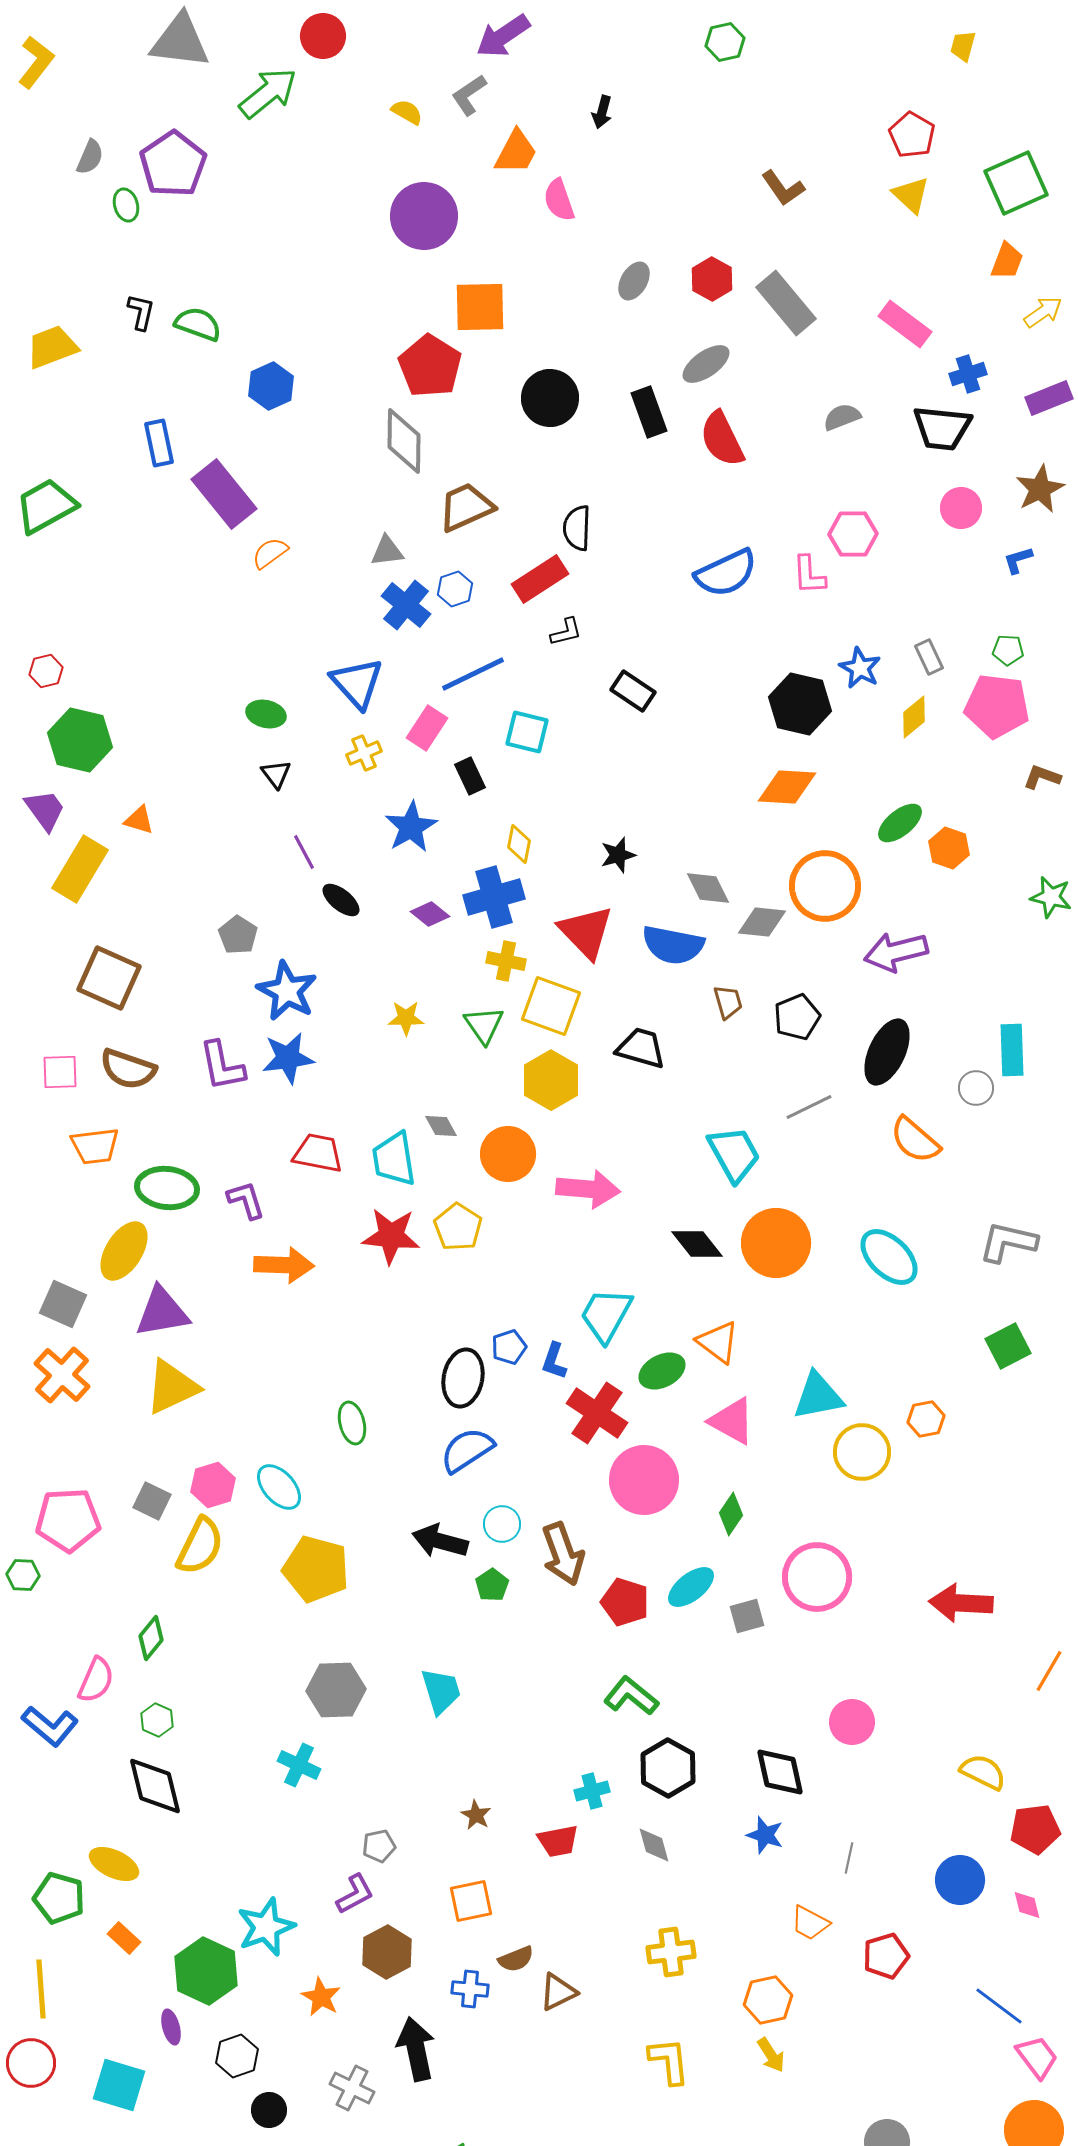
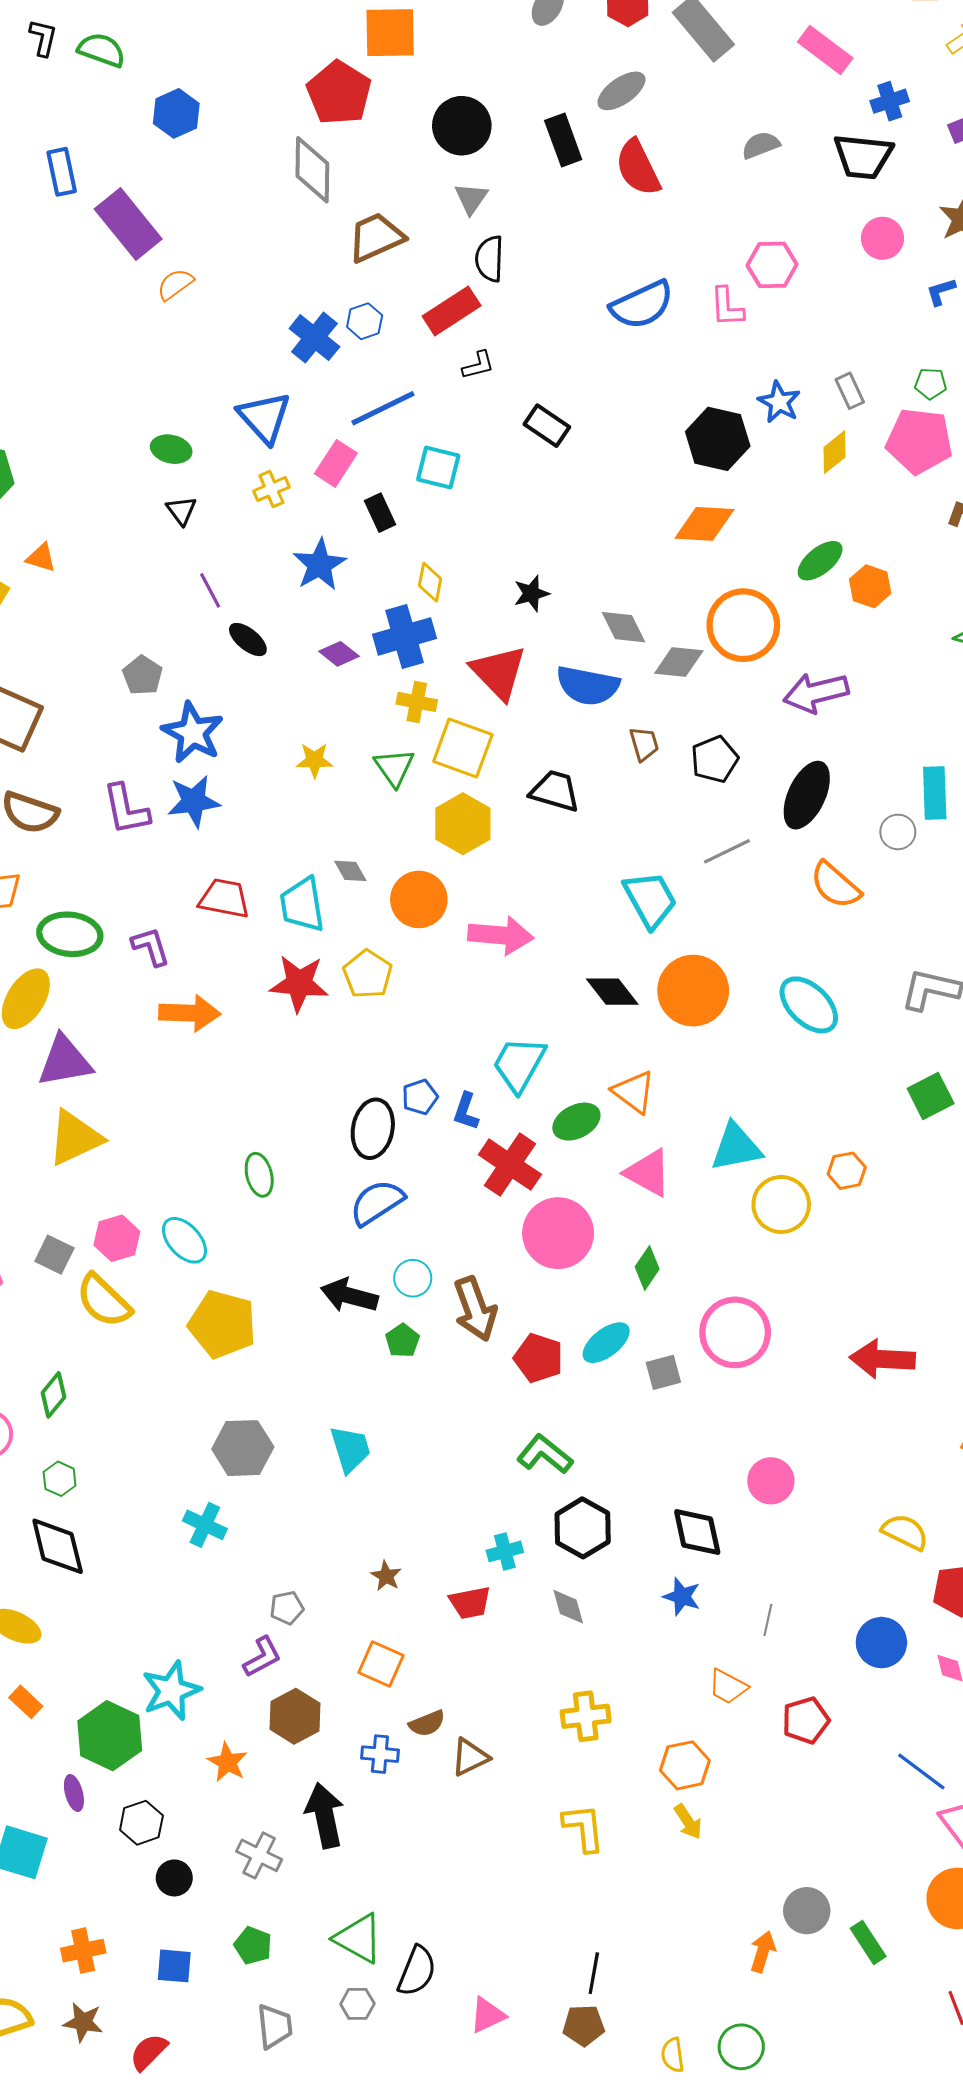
gray triangle: (387, 551) -> (471, 198), moved, turned -48
yellow semicircle: (200, 1546) -> (104, 1301), turned 108
orange square: (471, 1901) -> (381, 1664), turned 36

